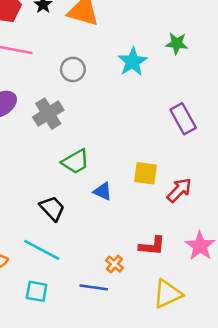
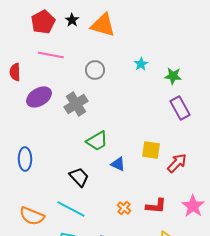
green star: (177, 44) -> (173, 76), moved
cyan star: (133, 62) -> (141, 64), size x0.6
orange cross: (114, 264) -> (124, 208), moved

